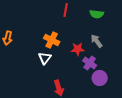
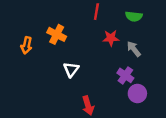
orange cross: (52, 40) -> (57, 34), moved
red star: (78, 49) -> (111, 38), moved

